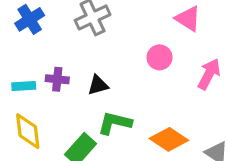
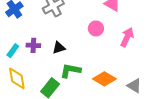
cyan rectangle: (24, 86) -> (13, 51), turned -48

